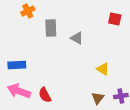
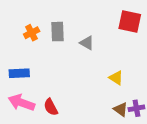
orange cross: (28, 11) -> (32, 33), moved
red square: (115, 19) -> (130, 21), size x1.5
brown triangle: (98, 98) -> (121, 109), moved, turned -32

